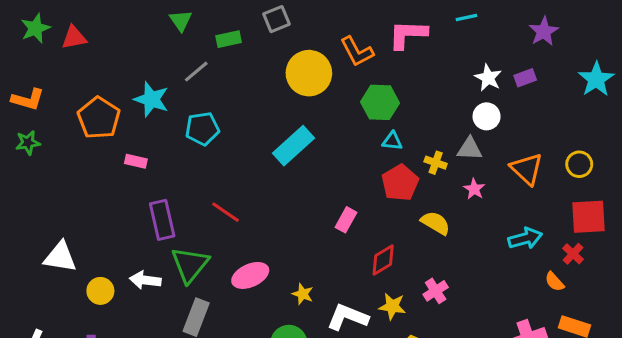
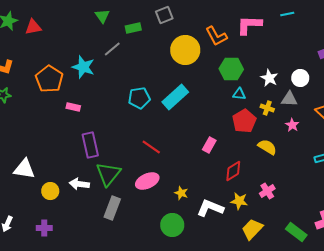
white star: (488, 78) -> (269, 78), moved
cyan pentagon: (202, 129) -> (139, 98), moved
red line: (226, 212) -> (151, 147), moved

